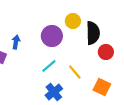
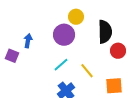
yellow circle: (73, 21) -> (76, 17), moved
orange square: (102, 87) -> (114, 86), turned -30

